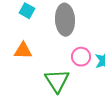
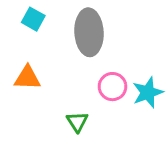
green triangle: (57, 81) -> (77, 122), size x0.6

